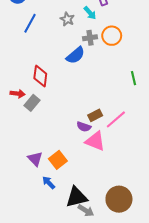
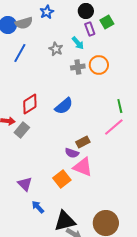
blue semicircle: (76, 55) -> (64, 106), moved
red diamond: (40, 76) -> (30, 104), turned 50
pink line: (116, 119) -> (114, 127), moved
orange square: (58, 160) -> (62, 179), moved

